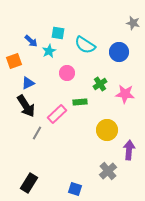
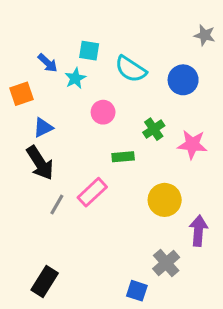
pink rectangle: (57, 114) -> (92, 192), moved
blue square: (75, 189) -> (137, 291), moved

